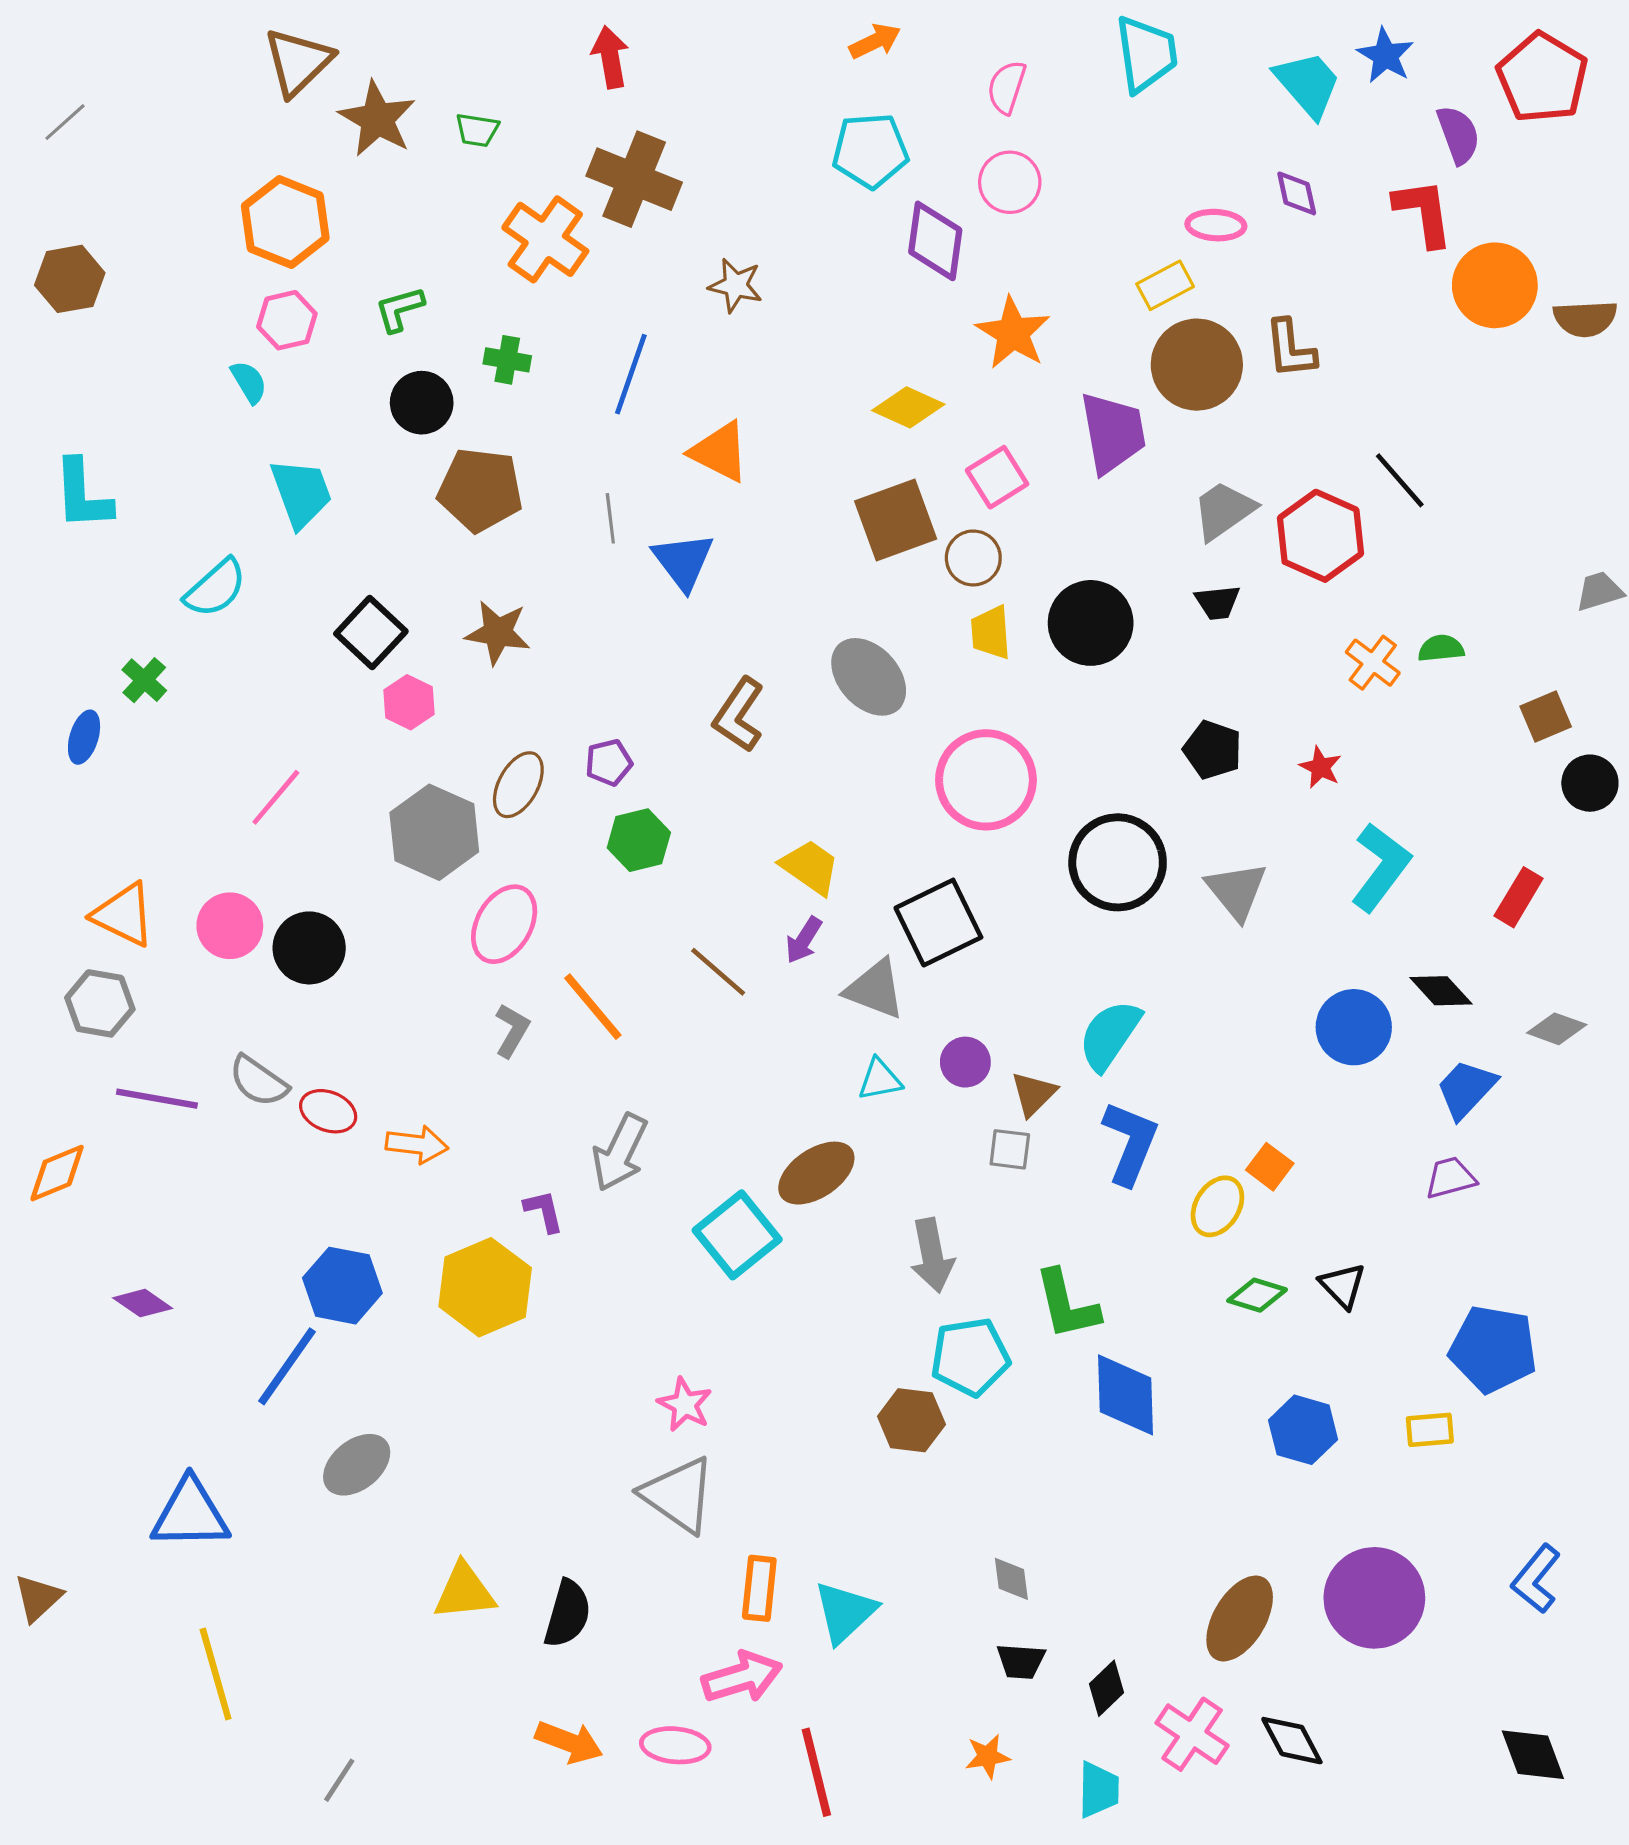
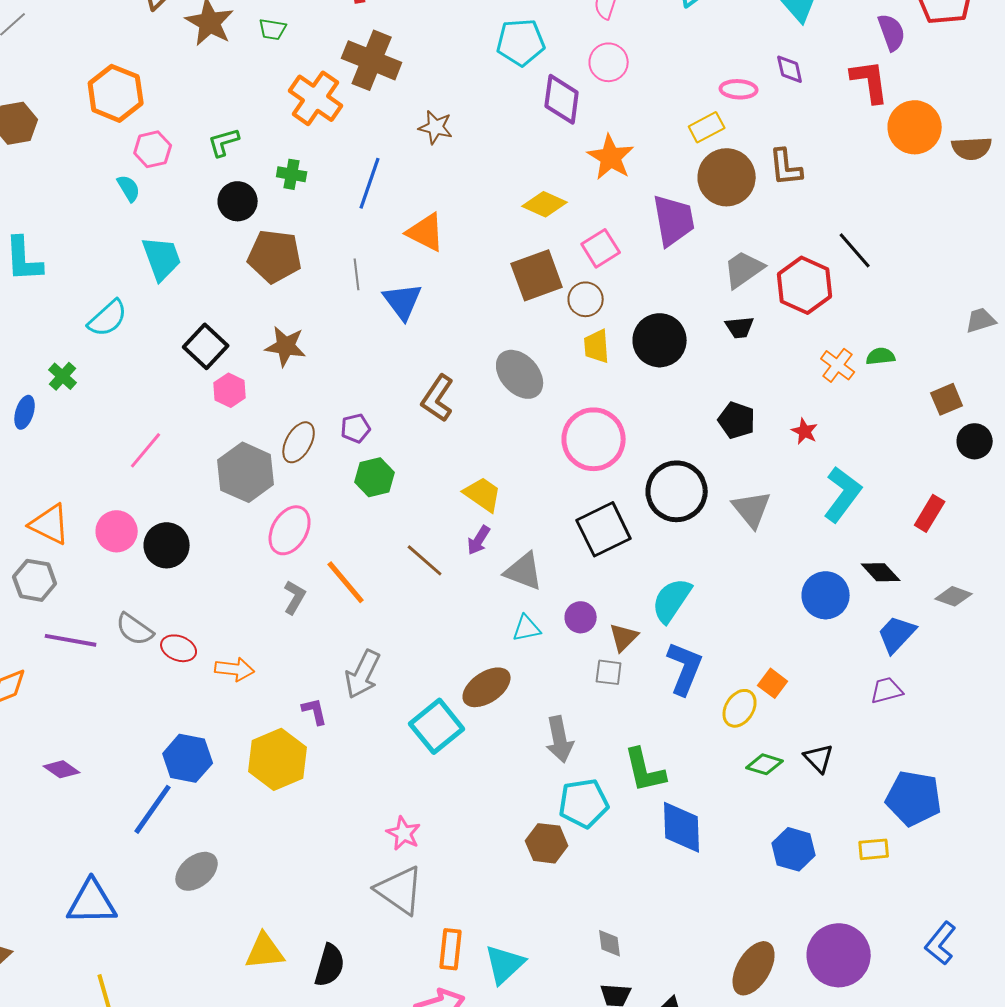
orange hexagon: (285, 222) -> (116, 93), moved
black square: (938, 923) -> (604, 529), moved

